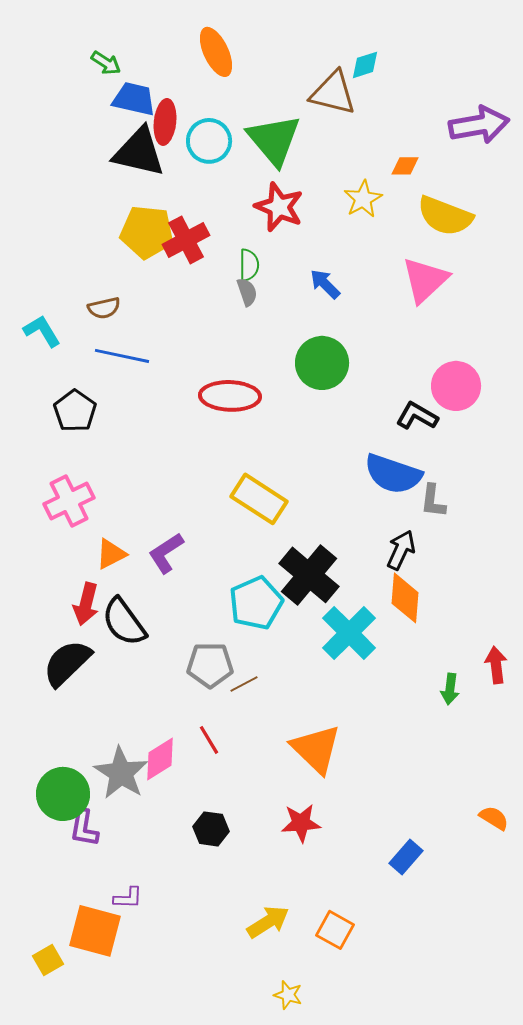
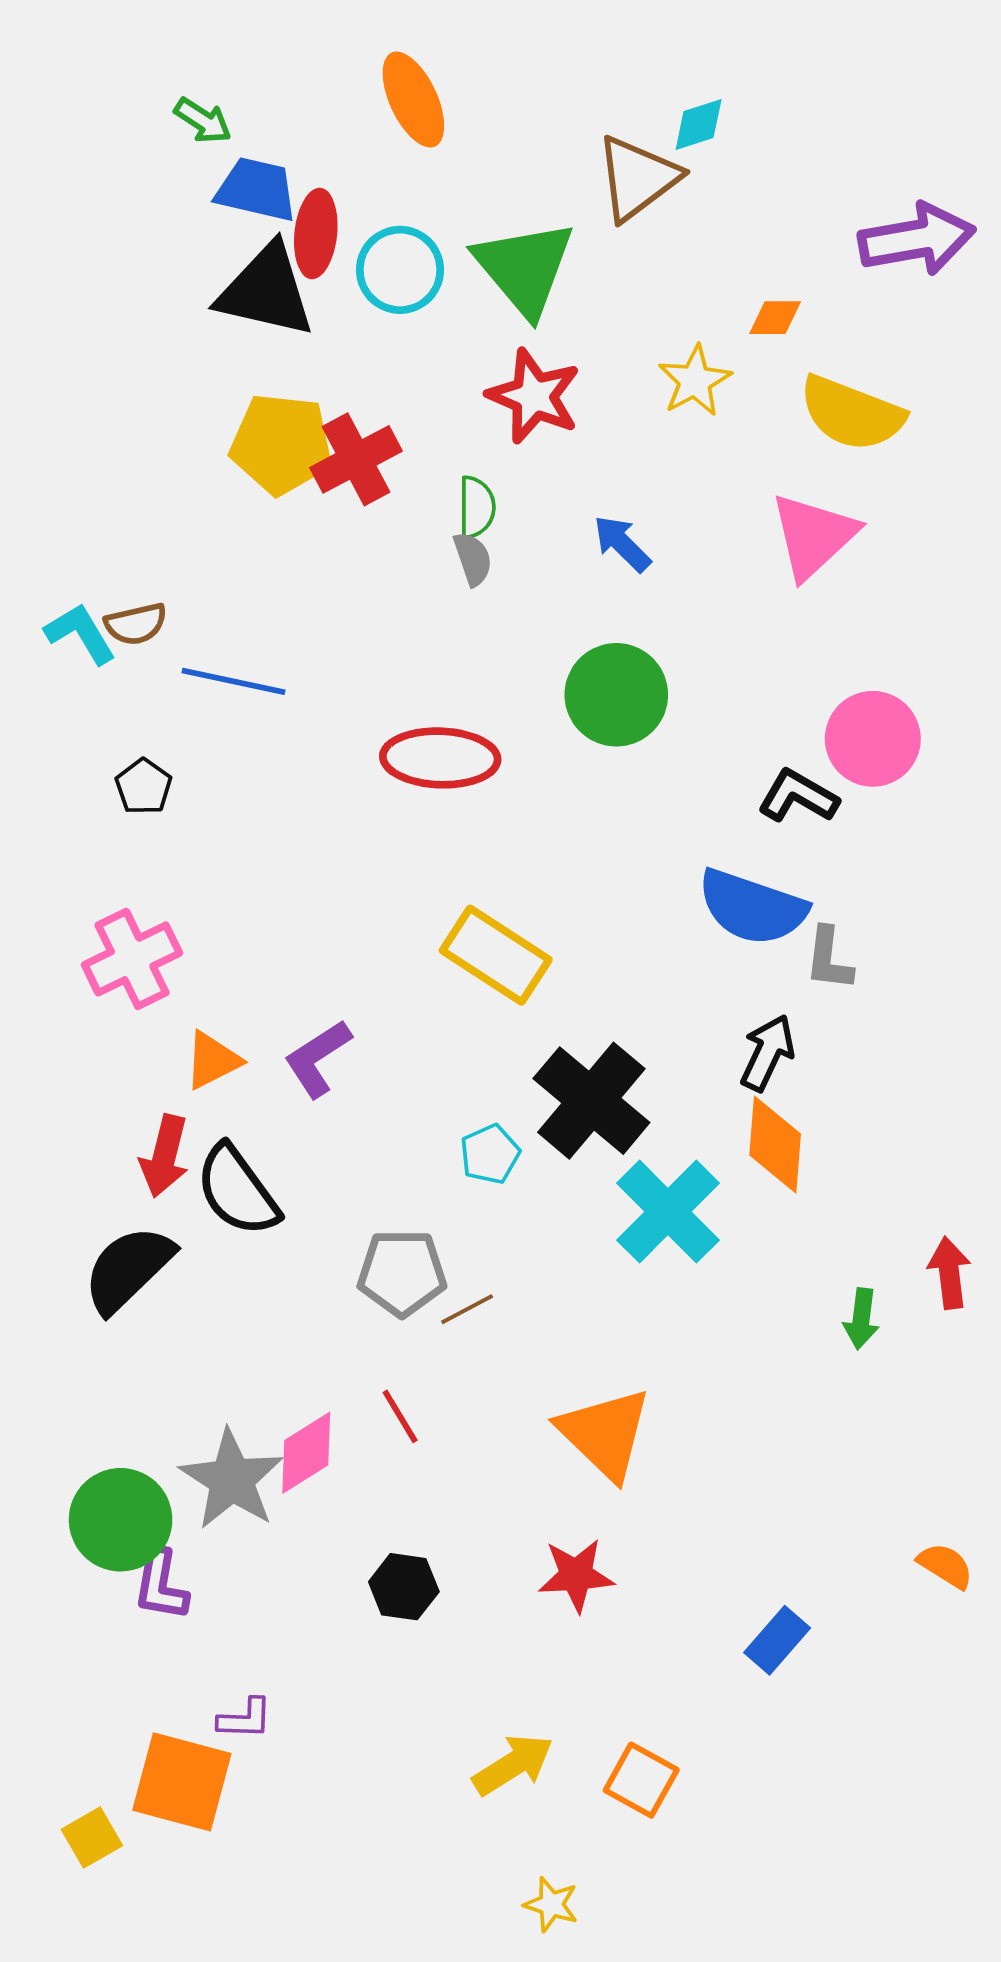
brown triangle: (333, 93) -> (637, 178), turned -51
brown semicircle: (104, 308) -> (136, 624), moved
black pentagon: (75, 411) -> (144, 787), size x0.7
cyan pentagon: (256, 603) -> (490, 1154), size x0.6

